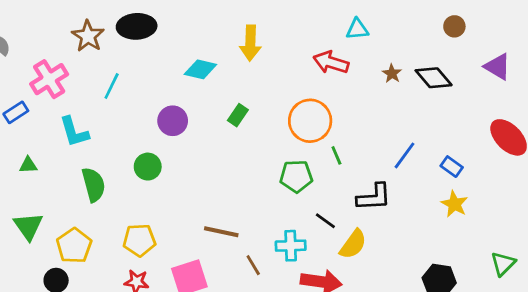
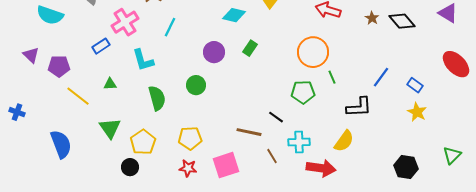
green rectangle: (238, 115) -> (250, 48), moved
black line: (325, 221) -> (276, 117), moved

